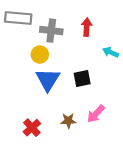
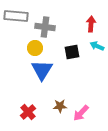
red arrow: (87, 27) -> (91, 24), moved
black square: (82, 78) -> (72, 52), moved
pink arrow: (96, 114) -> (81, 113), moved

